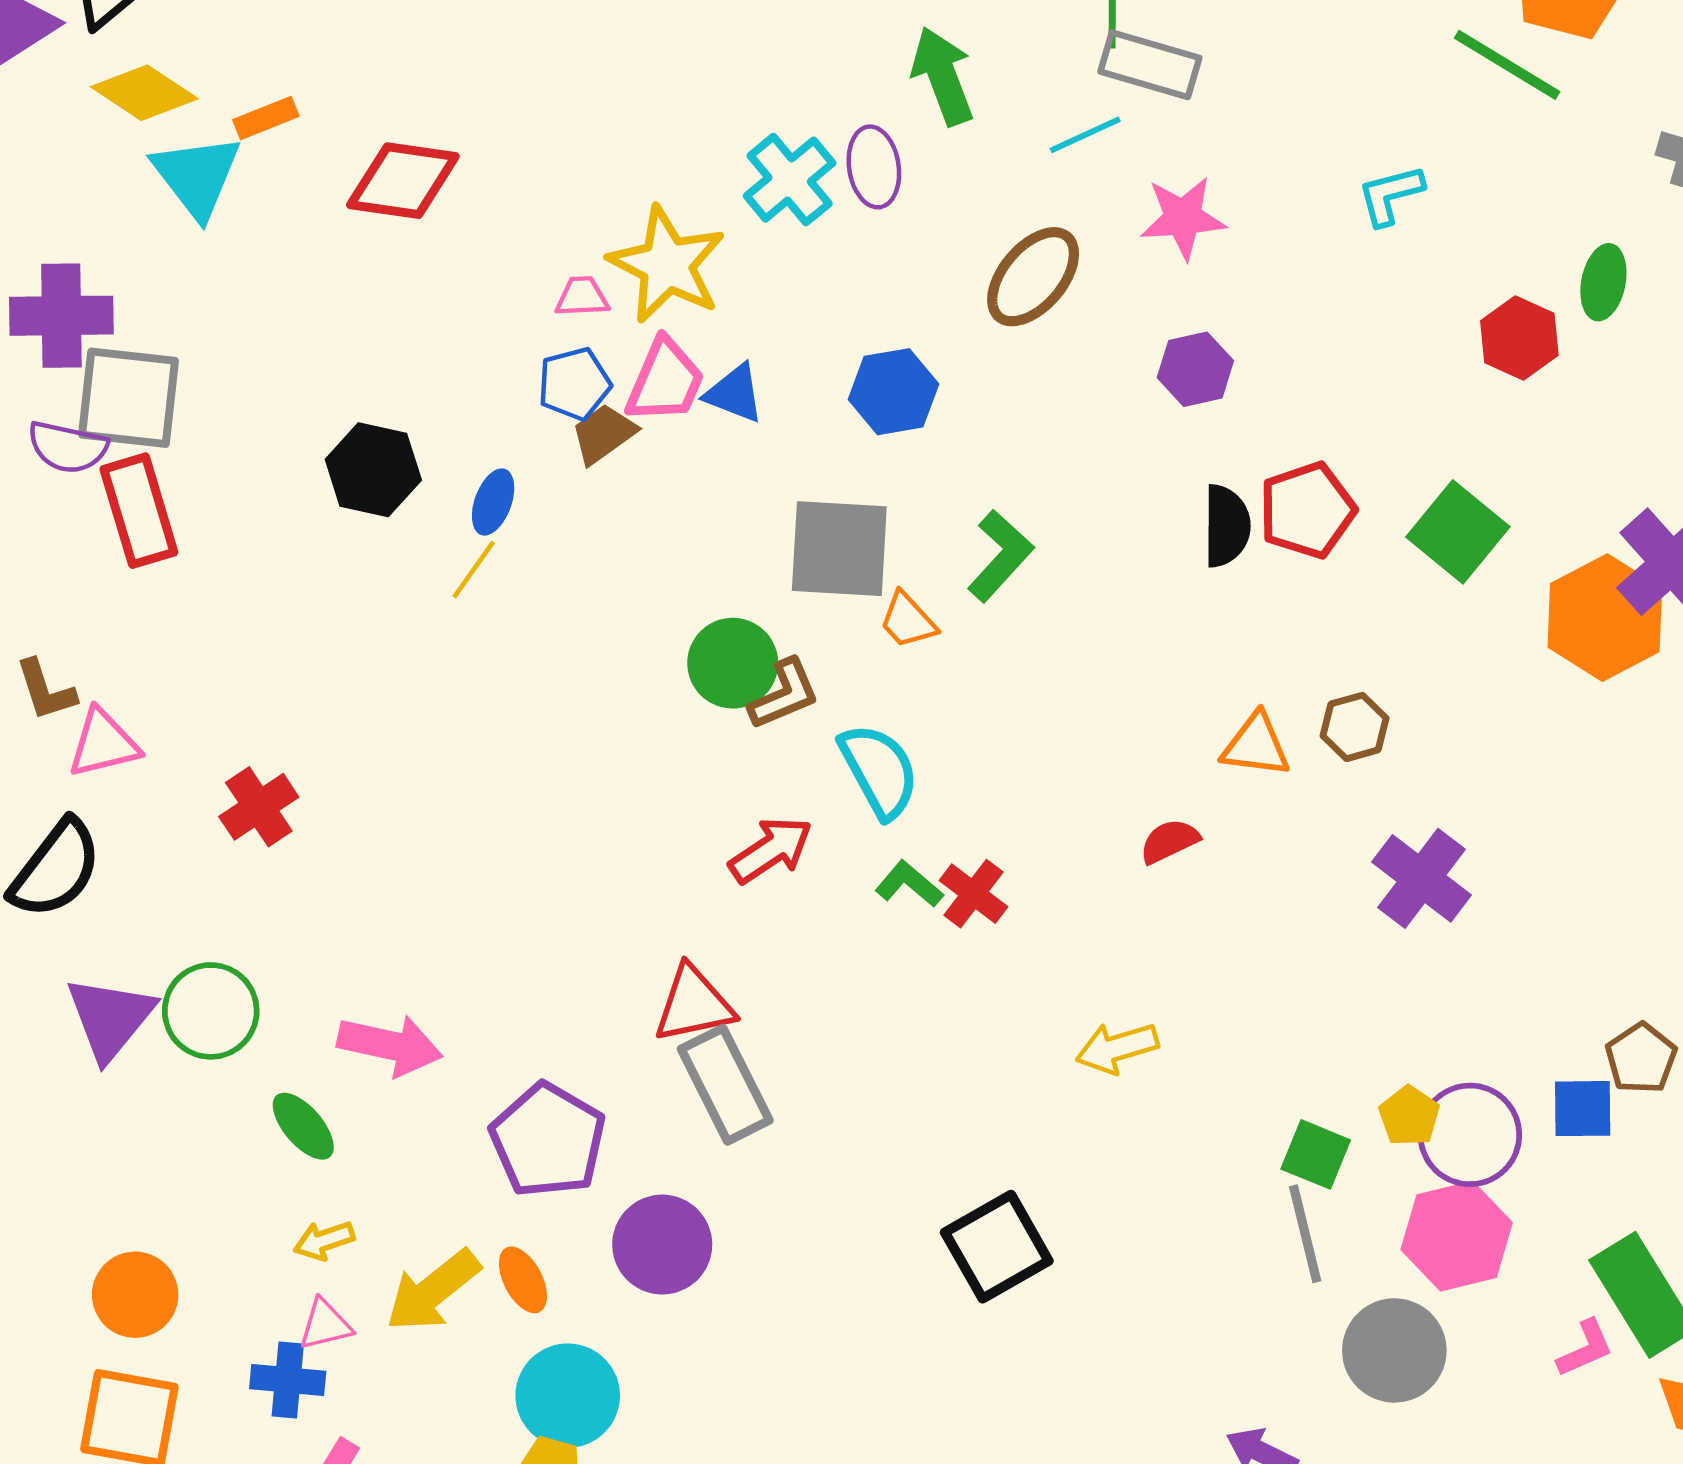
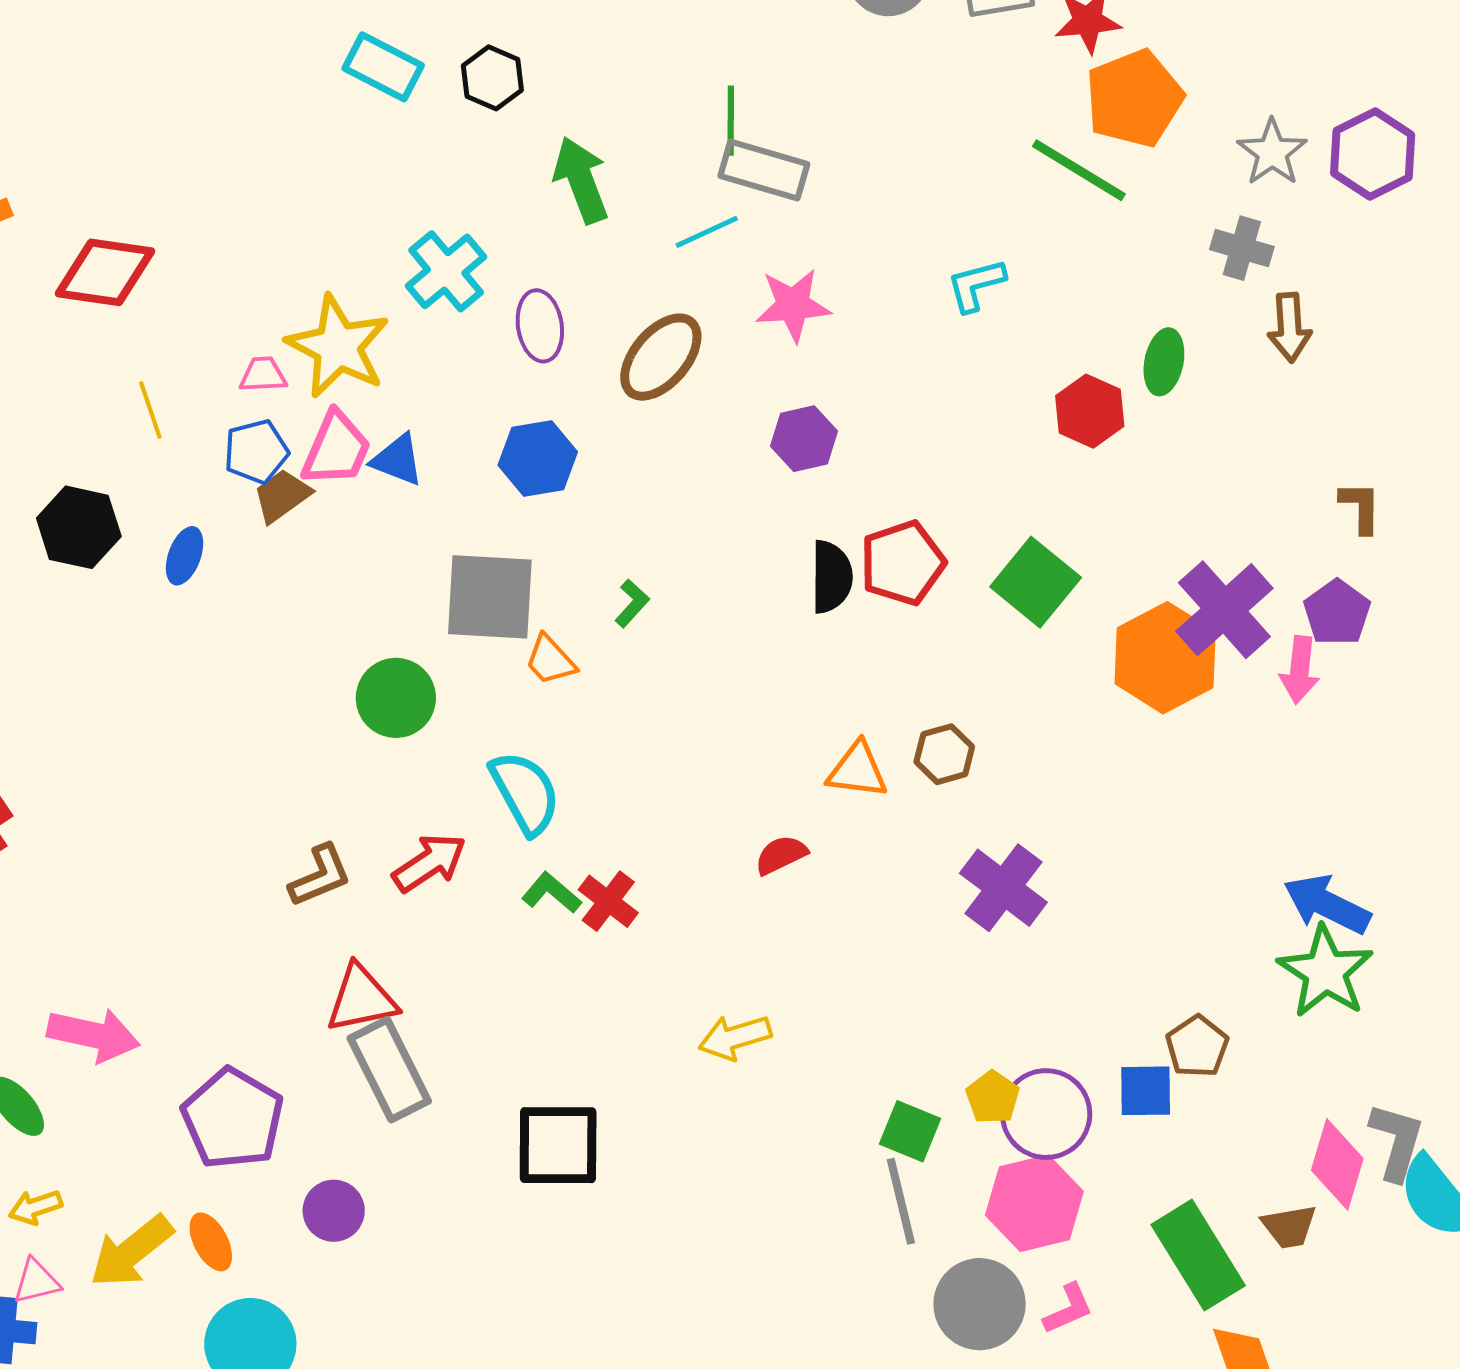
purple ellipse: (874, 167) -> (540, 326), moved
green L-shape: (1000, 556) -> (632, 603), size x0.6
yellow line: (474, 570) -> (150, 410), moved, turned -54
brown L-shape: (784, 694) -> (320, 876), moved
purple circle: (662, 1245) -> (334, 1211), size x0.7
black square: (997, 1247) -> (558, 1145), moved, turned 30
pink L-shape: (1585, 1348) -> (1068, 1309), moved

